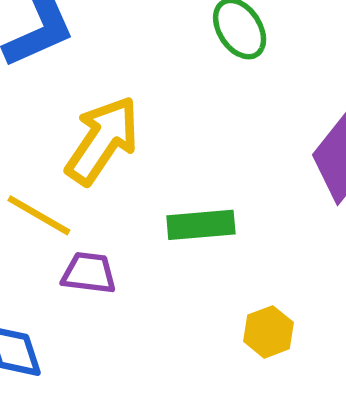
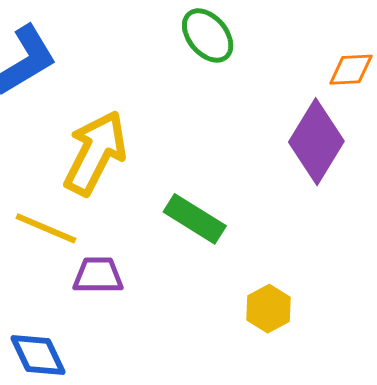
green rectangle: (201, 225) -> (195, 219), turned 44

